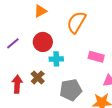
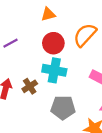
red circle: (43, 42) -> (53, 43), moved
cyan cross: (56, 59) -> (54, 70), size x1.5

